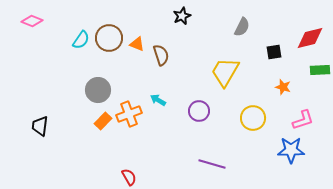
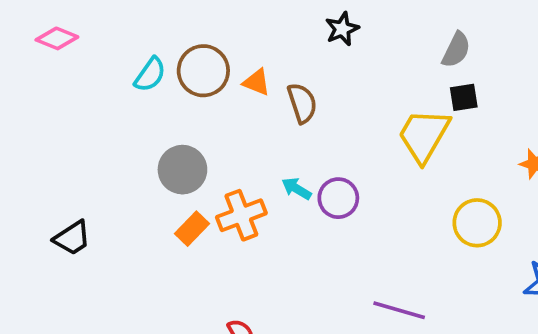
black square: (274, 52) -> (464, 97), moved
purple circle: (199, 111) -> (338, 198), moved
black trapezoid: (40, 126) -> (72, 238), turned -130

